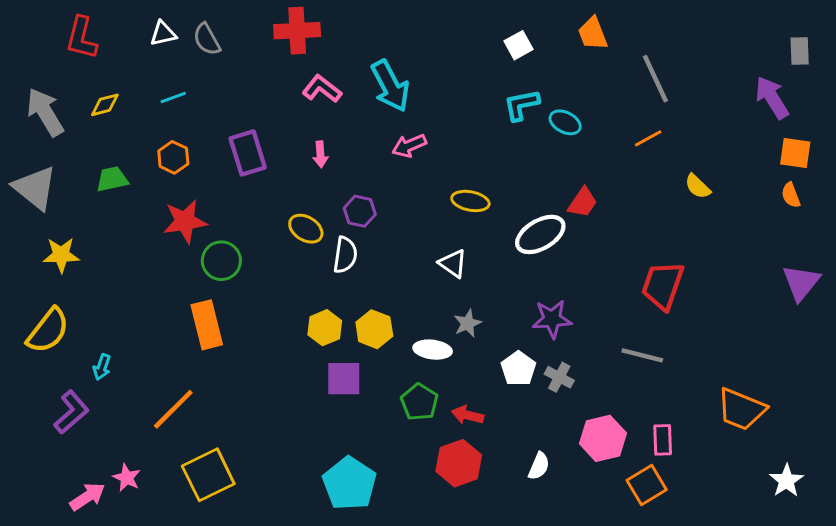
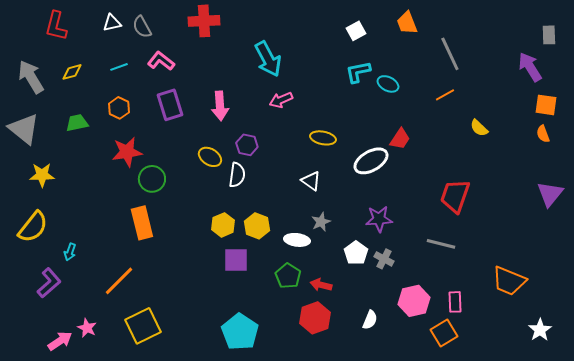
pink L-shape: (322, 89) -> (161, 61), moved
pink arrow: (320, 154) -> (220, 106), size x1.6

